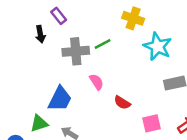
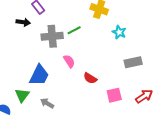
black arrow: (40, 34) -> (23, 22), turned -72
cyan star: (158, 46) -> (119, 32), size x0.6
green triangle: (39, 123) -> (22, 95), turned -35

